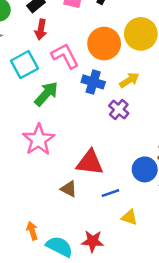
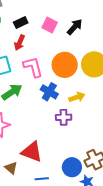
purple cross: (119, 110) -> (64, 117), turned 35

